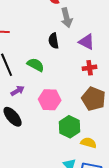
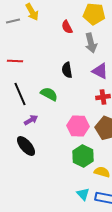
gray arrow: (67, 18) -> (91, 43), moved
pink hexagon: (50, 100) -> (78, 126), moved

